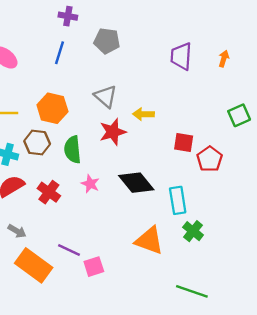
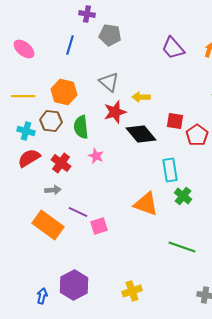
purple cross: (68, 16) -> (87, 14), moved
purple trapezoid: (181, 56) -> (173, 48), turned -45
black diamond: (136, 183) -> (141, 134), moved
gray arrow: (17, 231) -> (53, 190), moved, turned -35

